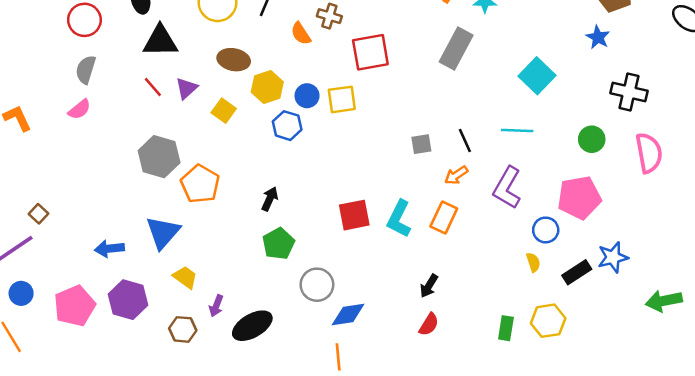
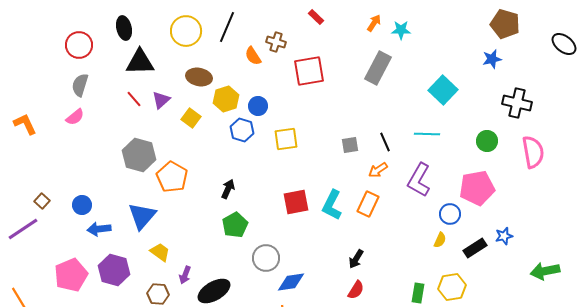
blue star: (598, 37) -> (492, 59), turned 30
yellow square: (342, 99) -> (286, 139), moved
blue star: (613, 257) -> (504, 236), size x0.7
yellow semicircle: (533, 262) -> (440, 240), turned 42
blue circle: (21, 293) -> (82, 205), moved

